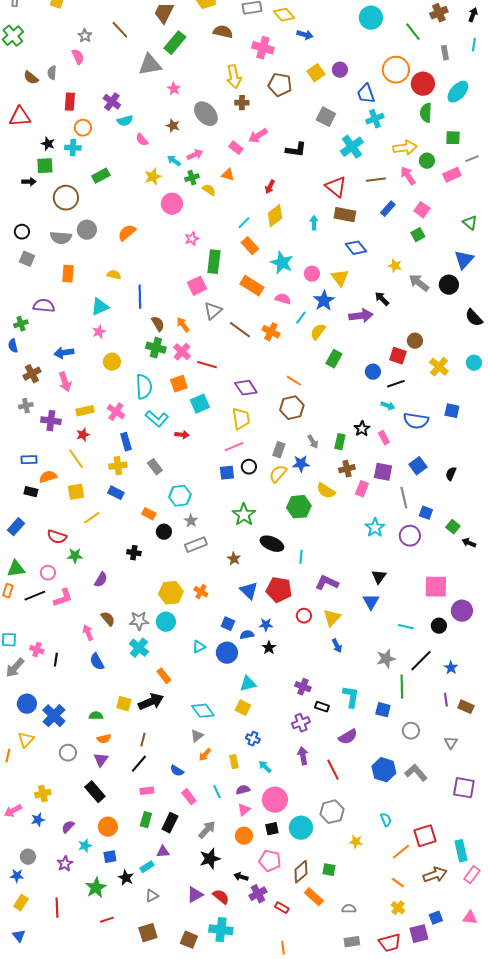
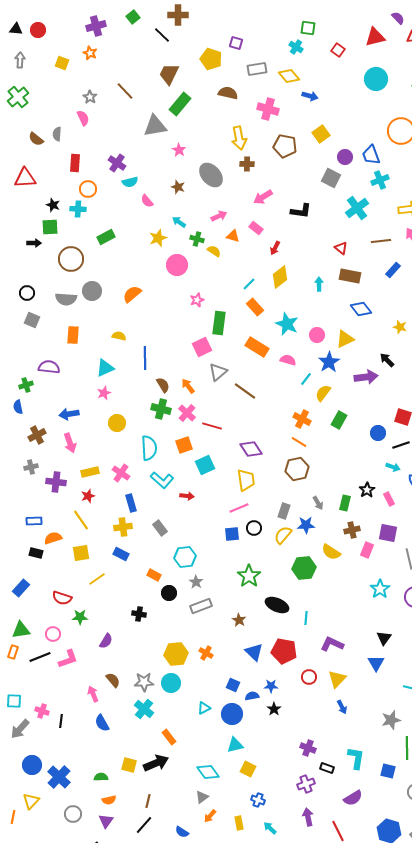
purple circle: (340, 70) -> (345, 157), moved
pink rectangle: (236, 148) -> (256, 228), moved
pink arrow: (195, 155) -> (219, 216), moved
green cross: (192, 178) -> (197, 239), turned 32
red triangle: (336, 187) -> (341, 248), size x0.6
yellow triangle: (340, 278) -> (345, 339), turned 42
orange cross: (271, 332) -> (302, 419), moved
cyan triangle: (248, 684) -> (235, 745), moved

